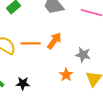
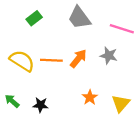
gray star: (83, 55) -> (109, 56), moved

